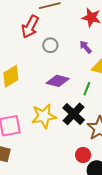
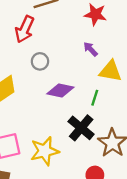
gray circle: (50, 45) -> (40, 61), moved
yellow star: (44, 116) -> (45, 151), moved

